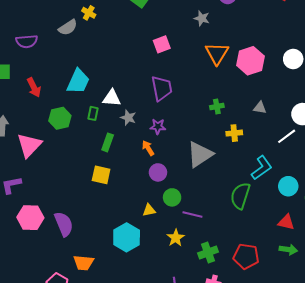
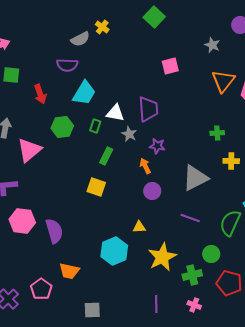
purple semicircle: (27, 41) -> (67, 65), moved
purple trapezoid: (162, 88) -> (148, 109), moved
green circle: (172, 197) -> (211, 254), moved
purple line: (192, 214) -> (190, 218), moved
yellow star: (176, 238) -> (162, 257), size x1.6

